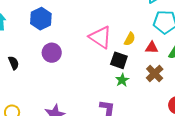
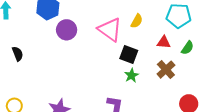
yellow semicircle: (130, 39) -> (137, 21), moved
purple circle: (52, 53) -> (67, 30), moved

